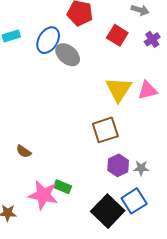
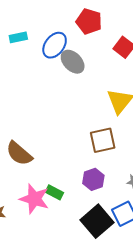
brown semicircle: (24, 151) -> (19, 153), size x1.8
purple hexagon: (118, 165) -> (93, 179), moved

